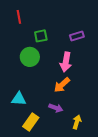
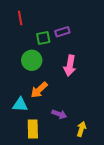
purple rectangle: (77, 36) -> (62, 32), moved
orange arrow: (62, 85) -> (39, 90), moved
yellow rectangle: (31, 122) -> (33, 129), turned -36

